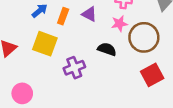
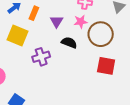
purple triangle: (89, 14) -> (56, 22), moved, turned 32
red square: (152, 75) -> (106, 66), turned 36

